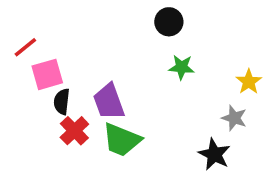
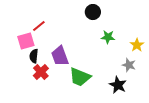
red line: (25, 47) -> (39, 26), moved
green star: (182, 67) -> (108, 37), moved
green trapezoid: (122, 140) -> (80, 77), moved

